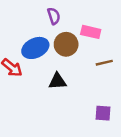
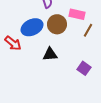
brown line: (104, 63) -> (88, 30), moved, turned -48
purple square: (103, 113) -> (84, 68), moved, turned 32

